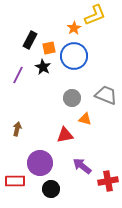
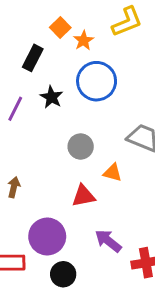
orange star: (74, 28) -> (83, 41), moved
orange square: (49, 48) -> (60, 27), moved, turned -32
gray circle: (72, 98) -> (81, 146), moved

